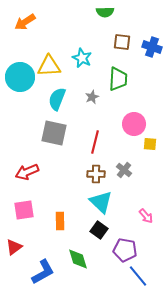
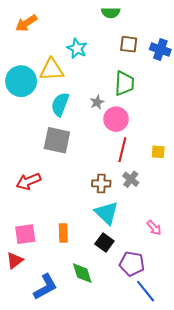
cyan star: (82, 58) -> (77, 48), moved
pink circle: (134, 124) -> (116, 119), moved
red line: (95, 142) -> (122, 150), moved
pink square: (24, 210) -> (25, 234), moved

